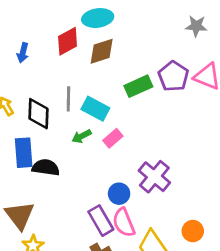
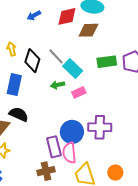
blue arrow: (23, 53) -> (34, 15), turned 32
gray line: (68, 99) -> (56, 56), turned -60
black semicircle: (46, 167) -> (19, 114), moved
purple cross: (154, 177) -> (100, 127), turned 35
blue circle: (119, 194) -> (72, 132), size x1.5

